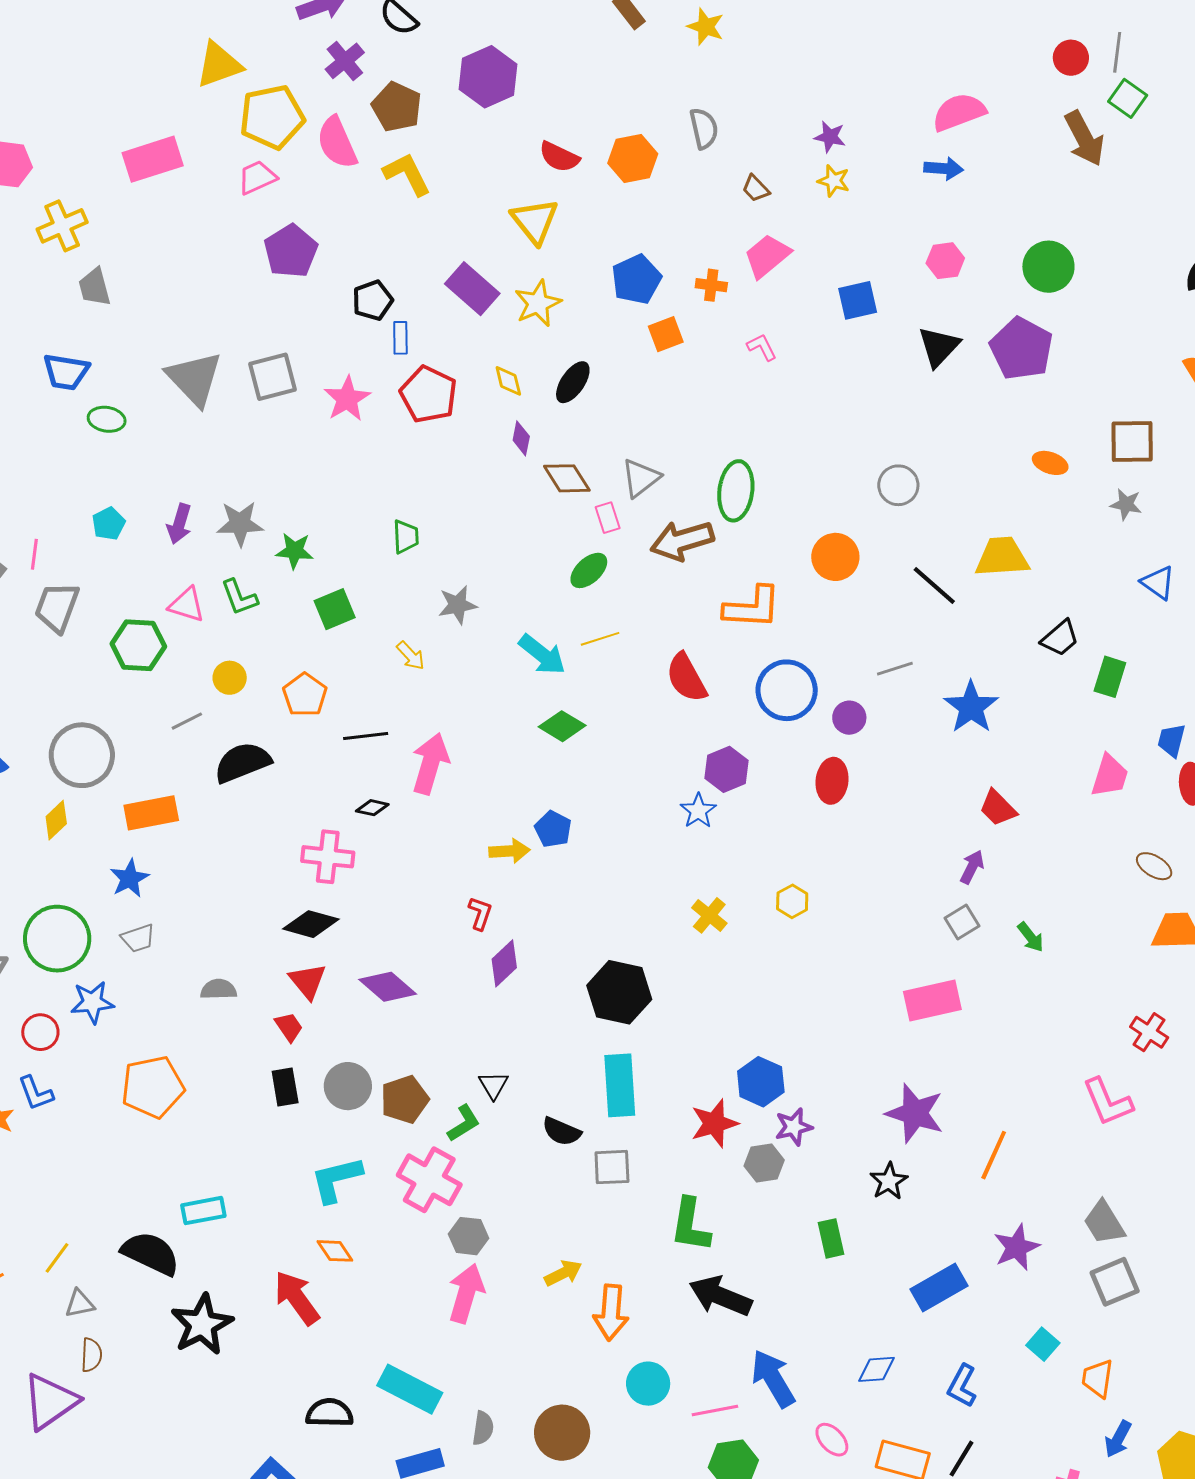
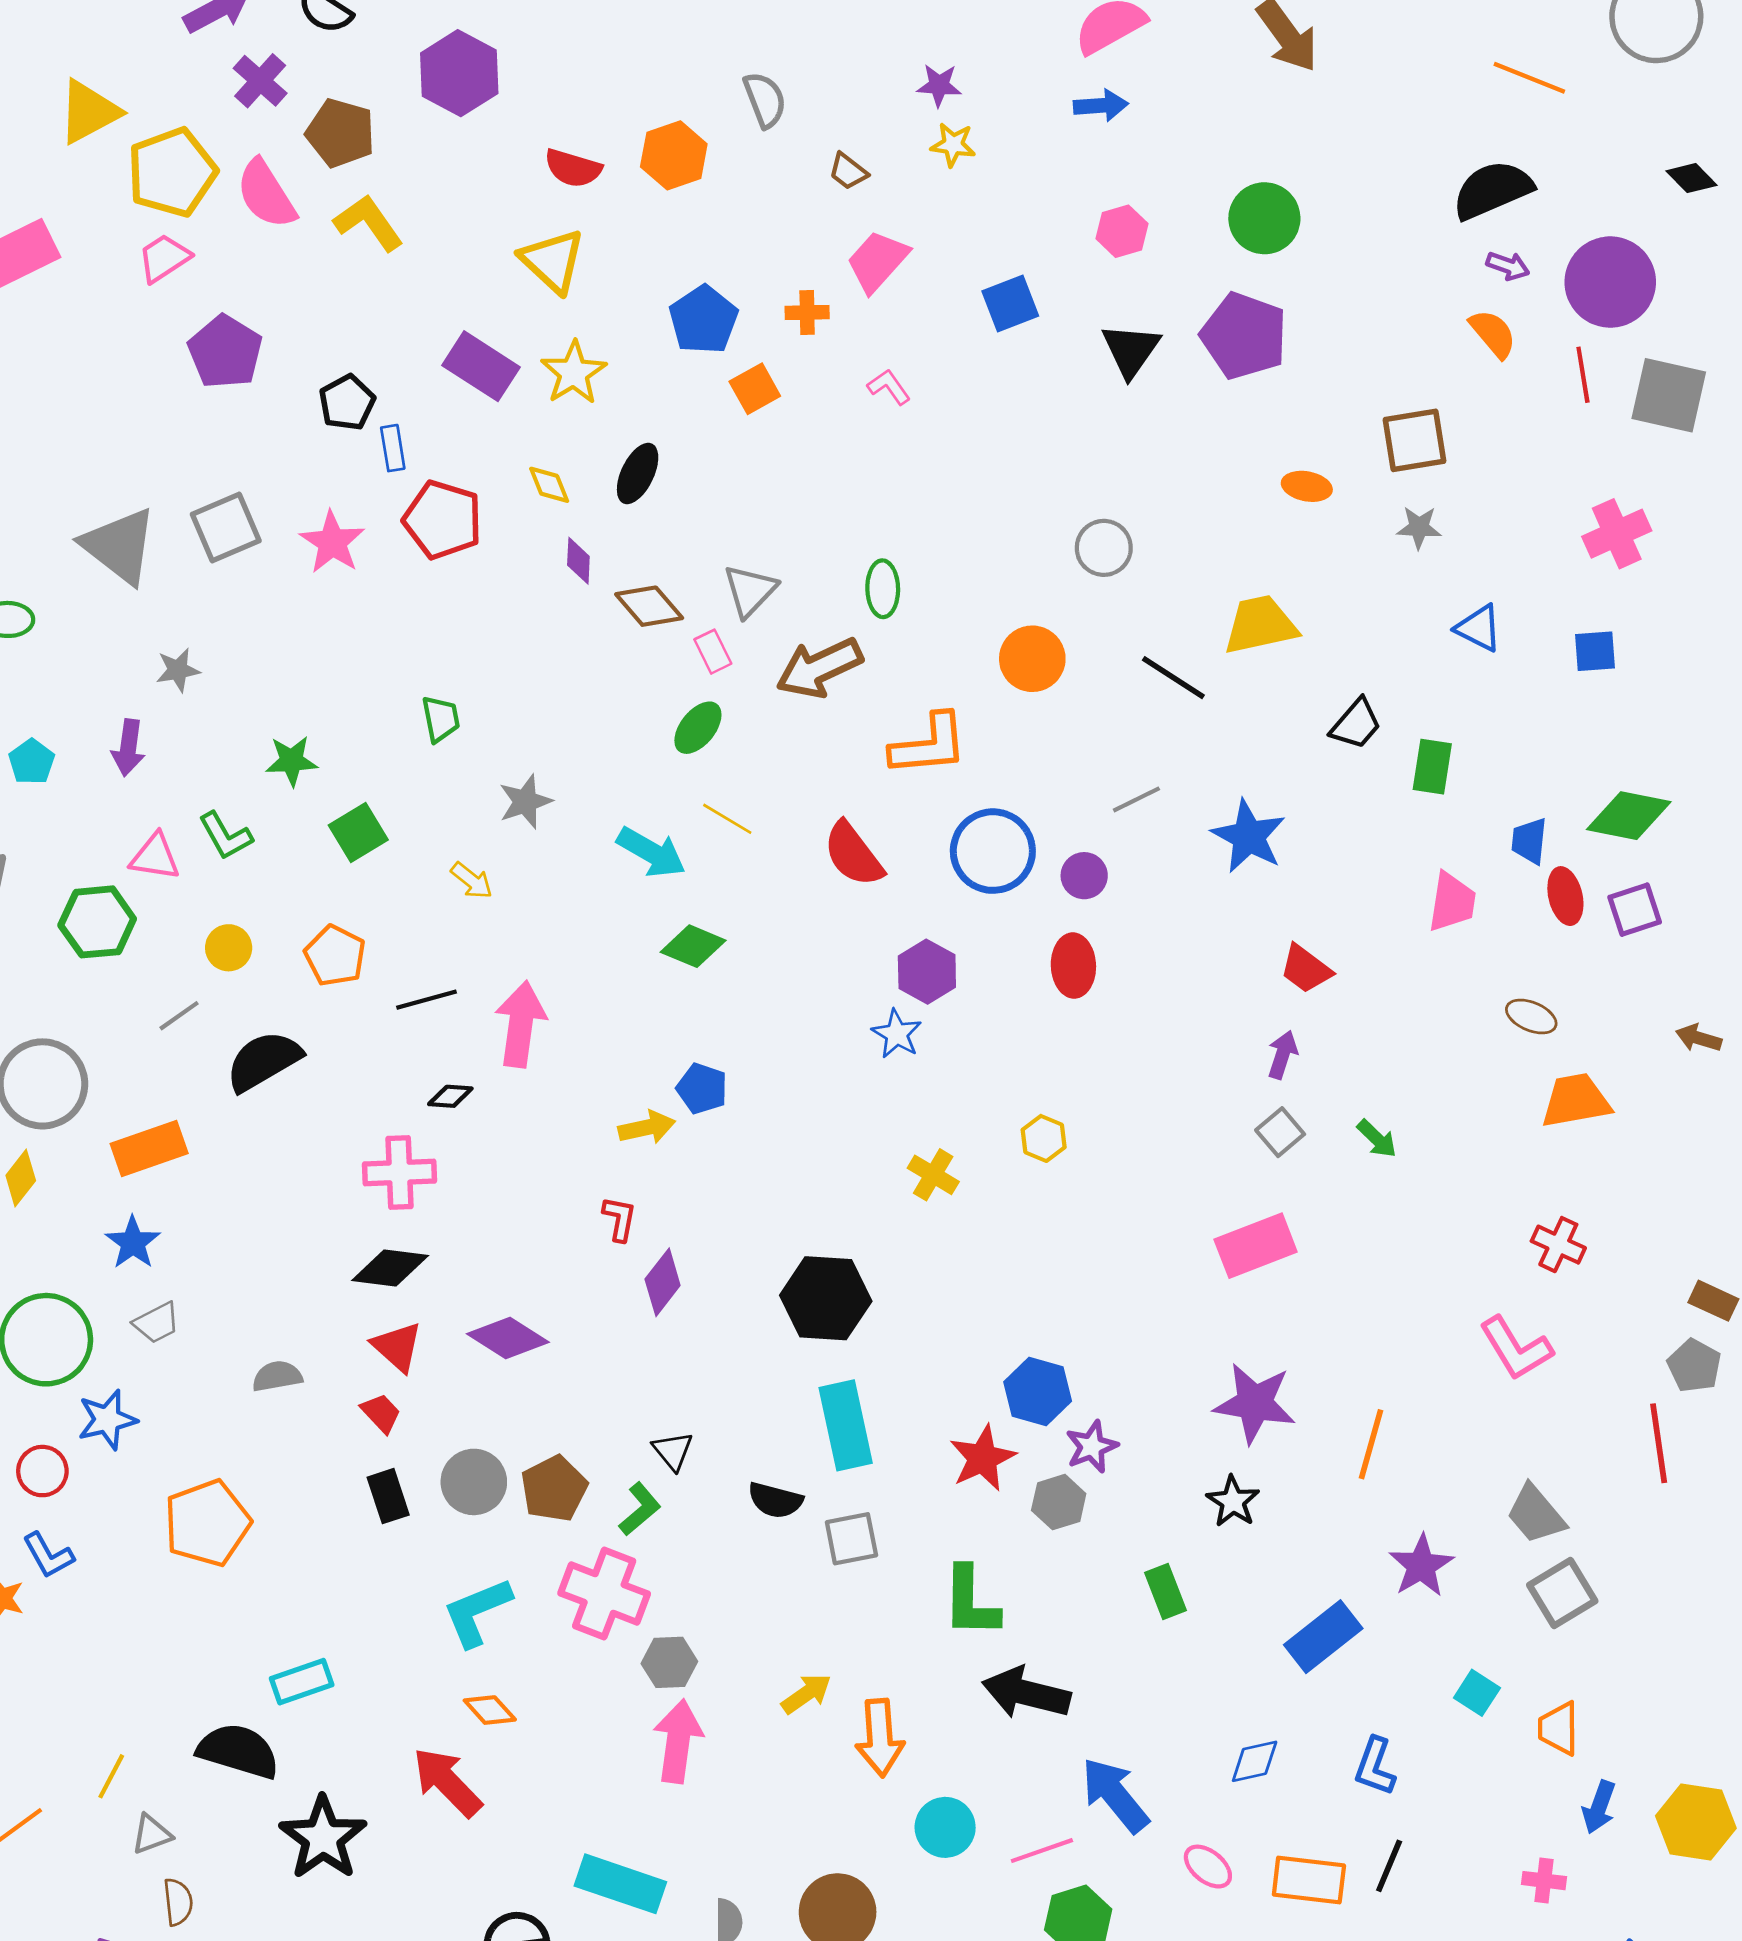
green ellipse: (736, 491) -> (883, 589), size x0.7
gray star: (240, 524) -> (178, 670), moved, size x0.7
yellow line: (600, 639) -> (727, 819), turned 57

